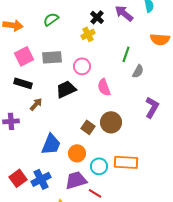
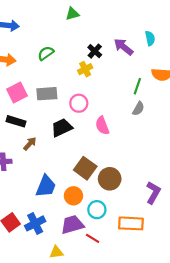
green line: (126, 54) -> (137, 86), moved
purple L-shape: (152, 107) -> (153, 193), moved
brown circle: (111, 122) -> (110, 179), moved
brown square: (88, 127) -> (85, 168), size x1.5
orange rectangle: (126, 162) -> (131, 223), moved

